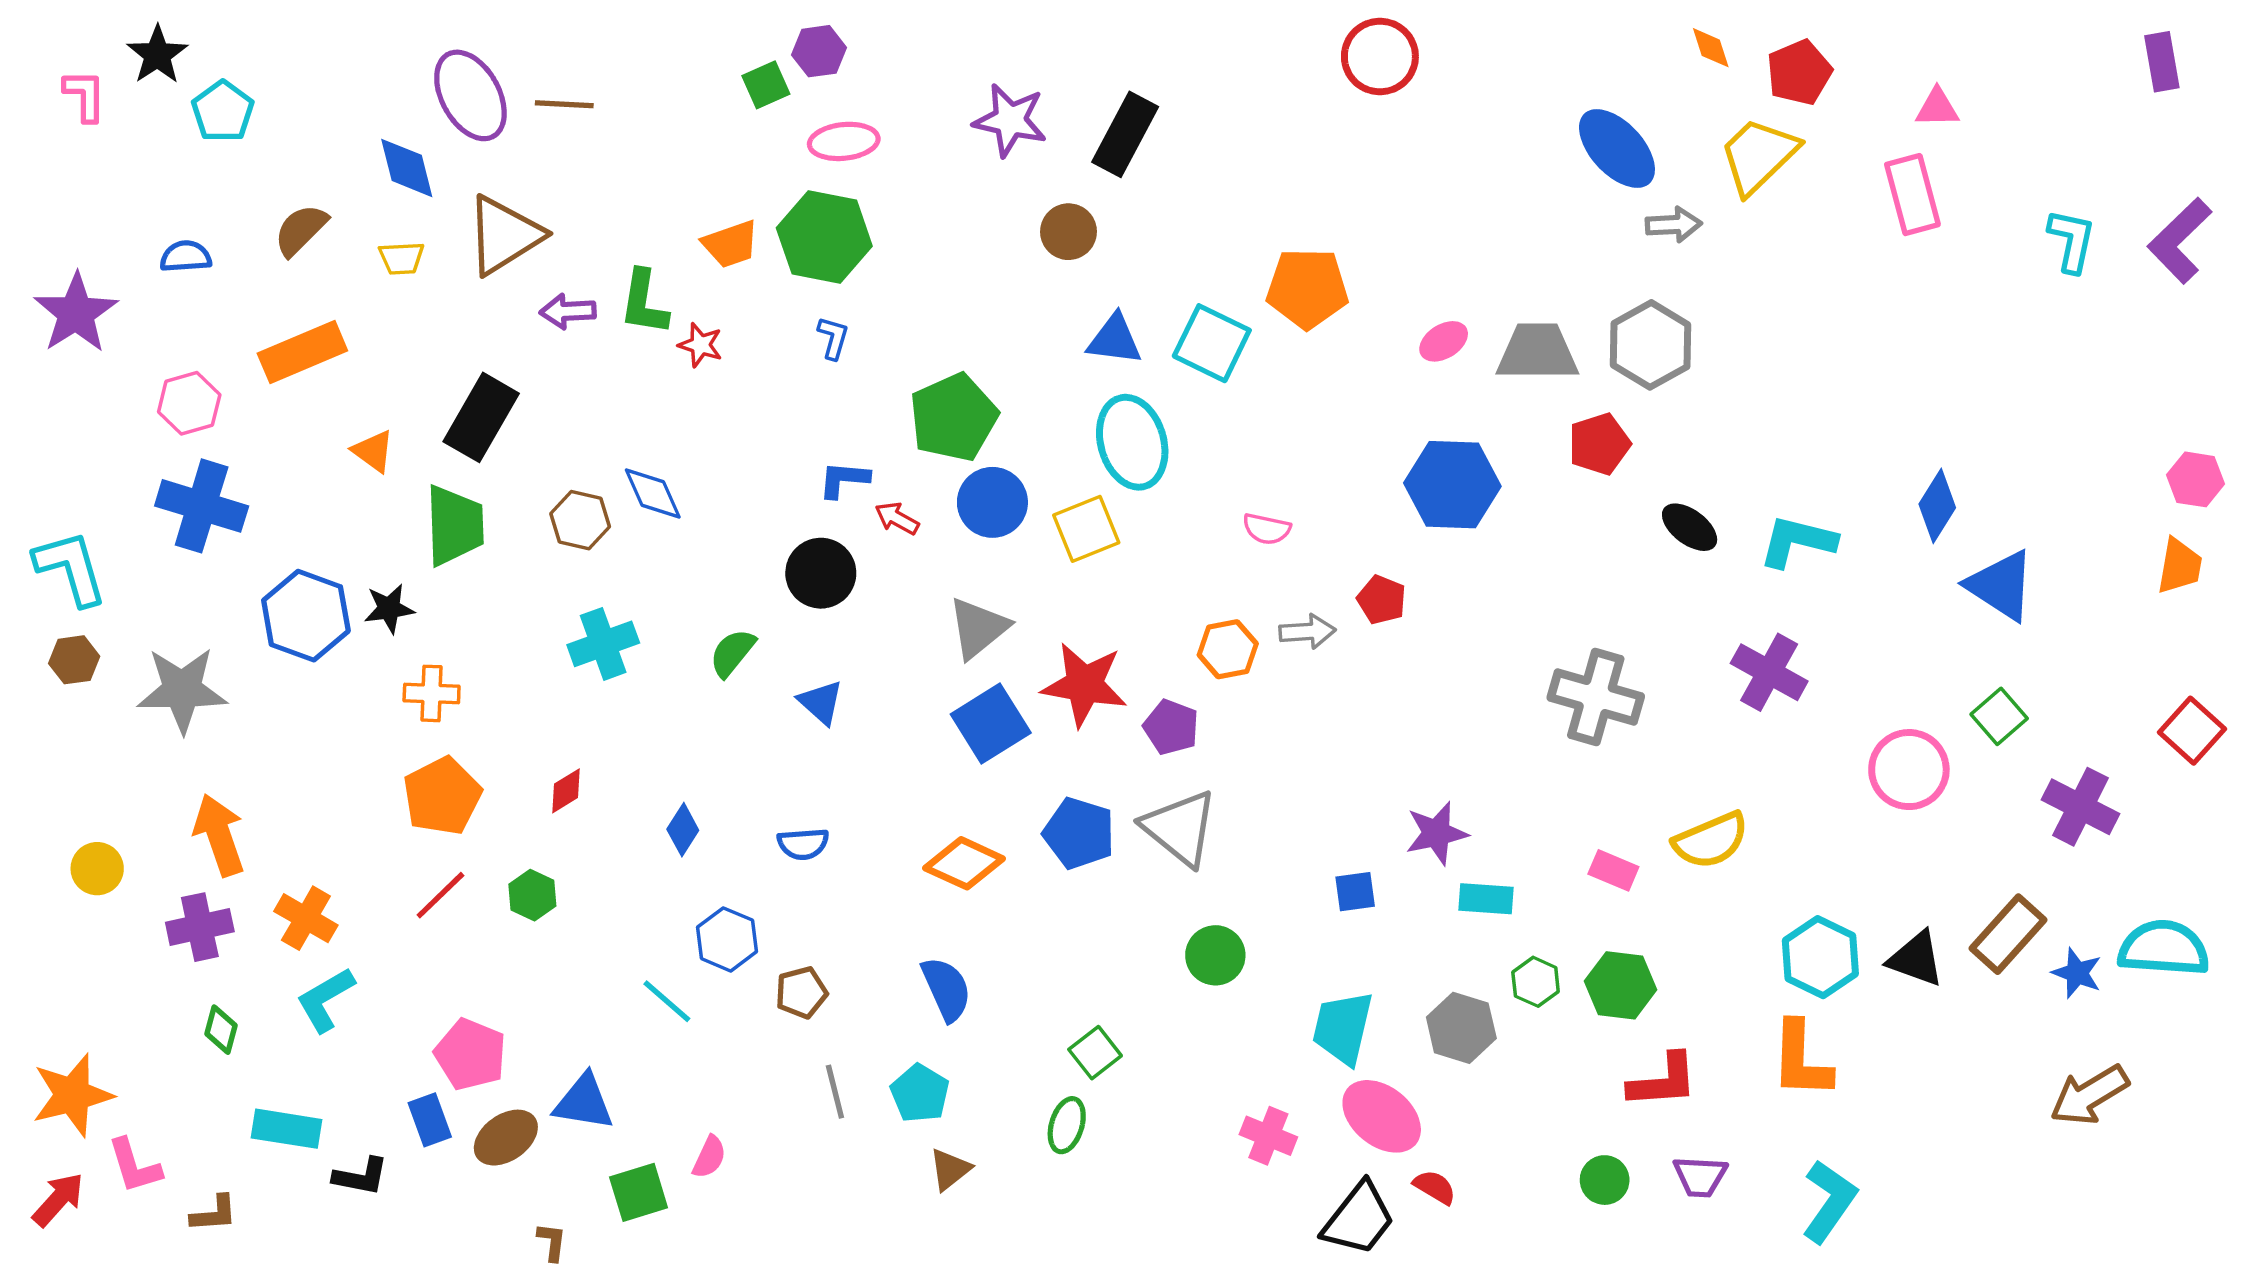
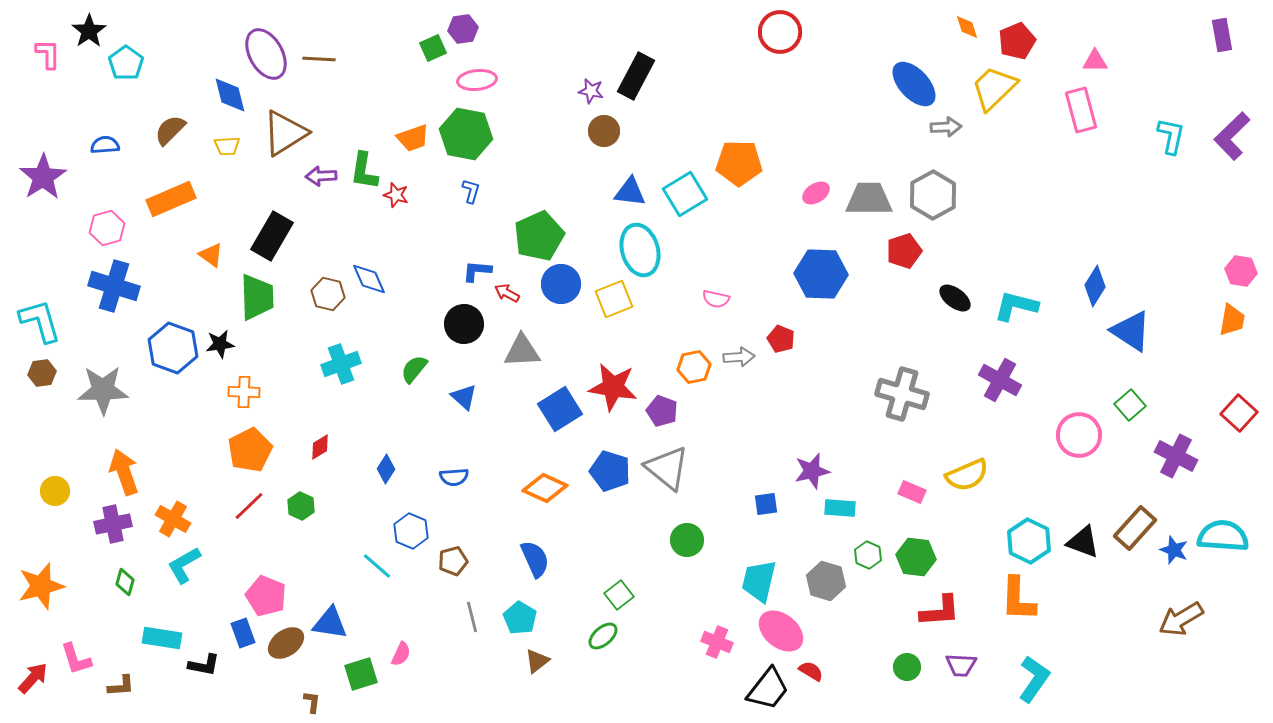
purple star: (1010, 120) -> (591, 91), moved, size x0.6
cyan square: (1212, 343) -> (685, 194), turned 33
gray triangle: (978, 628) -> (522, 351), moved, turned 36
orange star: (72, 1095) -> (41, 586), moved
green ellipse: (1067, 1125) -> (603, 636), turned 32

